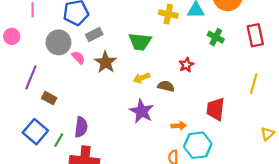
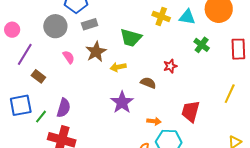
pink circle: (12, 36) -> (12, 30), moved
pink semicircle: (78, 58) -> (69, 57), moved
yellow arrow: (142, 78) -> (118, 67), moved
blue square: (35, 132) -> (21, 105), turned 30

